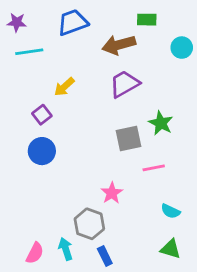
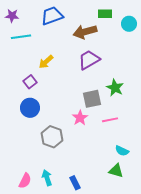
cyan circle: (182, 48) -> (129, 24), moved
pink star: (112, 193) -> (80, 118), moved
gray hexagon: (89, 224) -> (52, 137), moved
green triangle: (171, 249) -> (116, 171), moved

